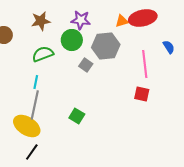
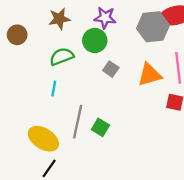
orange triangle: (122, 21) -> (150, 75), moved, size x1.6
gray hexagon: (106, 46) -> (153, 27), moved
gray line: (35, 105) -> (78, 122), moved

